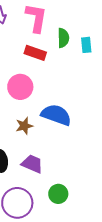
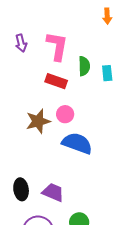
pink circle: (20, 87) -> (65, 114), moved, size x0.7
brown star: (24, 126) -> (38, 121), moved, size x1.4

